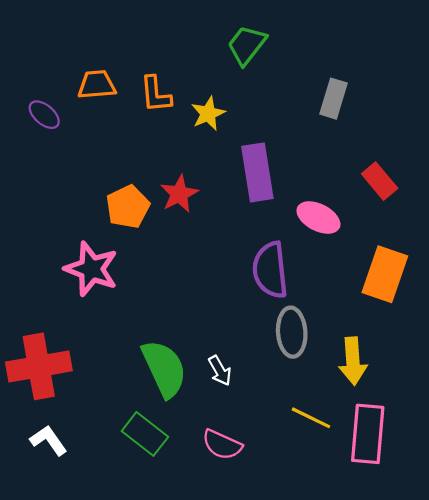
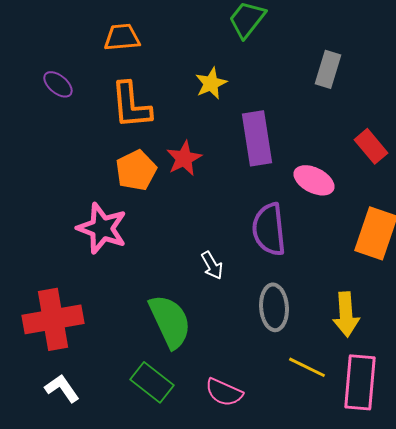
orange trapezoid: (97, 85) -> (122, 37), moved
orange L-shape: (156, 94) -> (131, 105), moved, size x1.4
gray ellipse: (292, 332) -> (274, 307), moved
white arrow: (220, 371) -> (212, 265), moved

